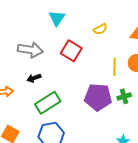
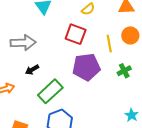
red square: (71, 51) -> (76, 34), moved
purple pentagon: (98, 97) -> (86, 67), moved

